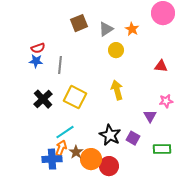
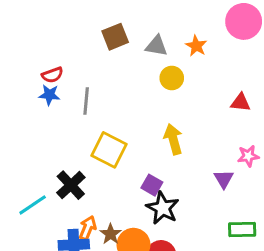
gray triangle: (106, 29) -> (156, 46), turned 42
black cross: (43, 99) -> (71, 185), moved
cyan line: (65, 132) -> (33, 205), moved
purple square: (133, 138) -> (152, 185), moved

